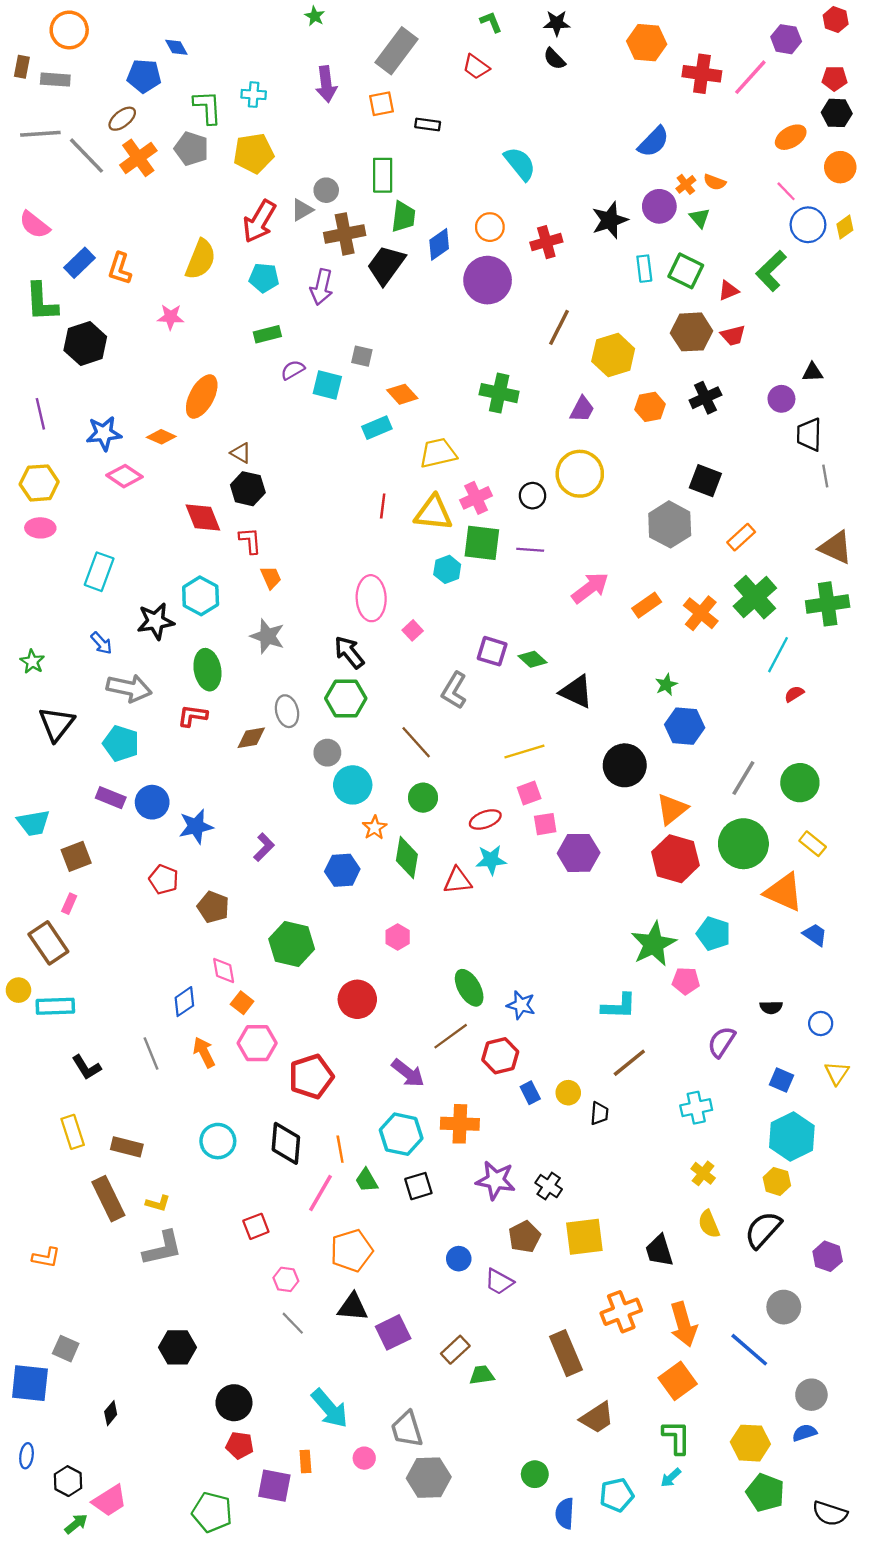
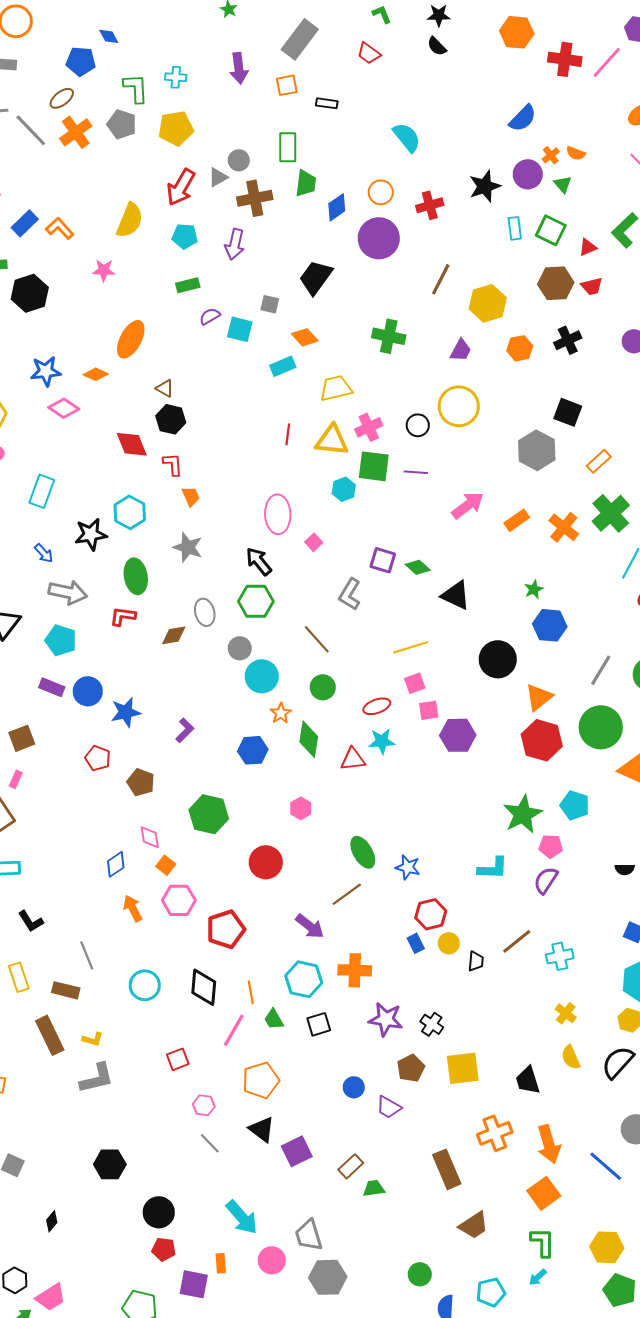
black trapezoid: (386, 265) -> (316, 277), moved
orange L-shape: (120, 269) -> (60, 228), turned 120
purple semicircle: (722, 1042) -> (546, 880), moved
gray line: (151, 1053) -> (87, 955), moved
red hexagon: (500, 1056) -> (431, 914), moved
brown line: (629, 1063) -> (517, 941), moved
black triangle: (353, 1307) -> (262, 1129), turned 32
pink circle: (364, 1458) -> (272, 1260), size x1.4

